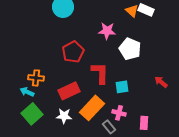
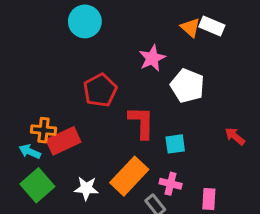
pink star: (107, 31) -> (152, 58), turned -30
red rectangle: (69, 91) -> (63, 141), moved

